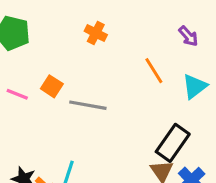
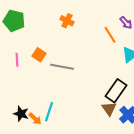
orange line: (154, 71) -> (110, 35), moved
pink line: (17, 94) -> (17, 60), turned 64

